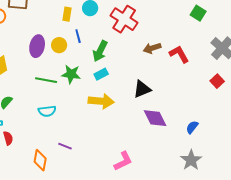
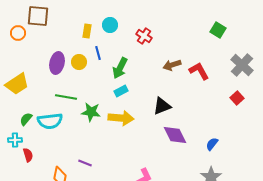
red cross: (124, 19) -> (144, 36), size x0.6
green star: (71, 74) -> (91, 112), moved
cyan semicircle: (47, 111) -> (50, 121), moved, size x1.4

